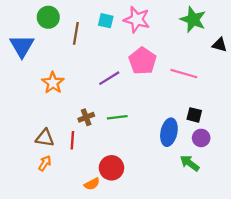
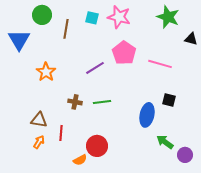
brown cross: (86, 117) -> (75, 102), turned 32
purple circle: (201, 138) -> (185, 155), moved
red line: (72, 140) -> (61, 133), moved

